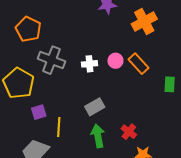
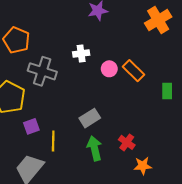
orange cross: (144, 22) -> (158, 20), moved
white cross: (90, 64) -> (81, 53), moved

